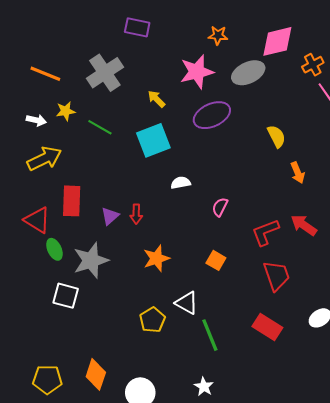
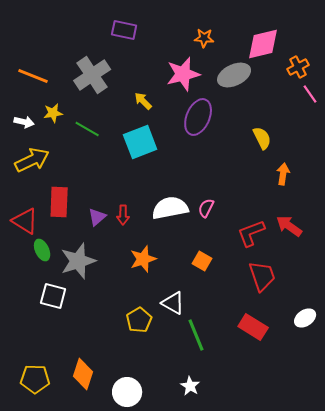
purple ellipse: (212, 115) -> (198, 117), turned -42
orange arrow: (298, 173) -> (283, 174), turned -150
white semicircle: (181, 183) -> (170, 208), moved, size x1.8

